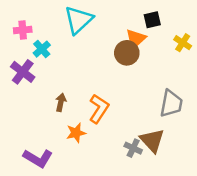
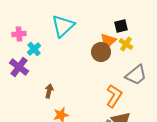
yellow cross: (183, 43) -> (126, 44), moved
gray trapezoid: (171, 104) -> (136, 75), moved, turned 40
orange L-shape: (99, 109) -> (114, 96), moved

